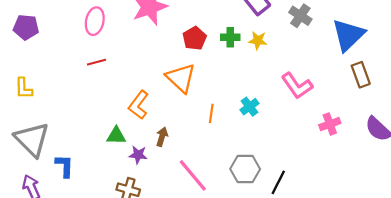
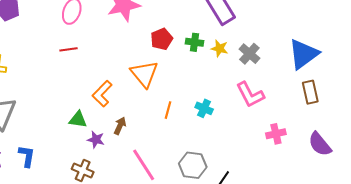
gray cross: (300, 16) -> (249, 54), moved
cyan cross: (249, 107) -> (204, 108), turned -36
blue L-shape: (65, 166) -> (27, 156), moved

